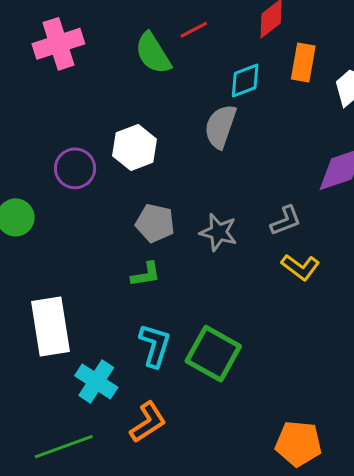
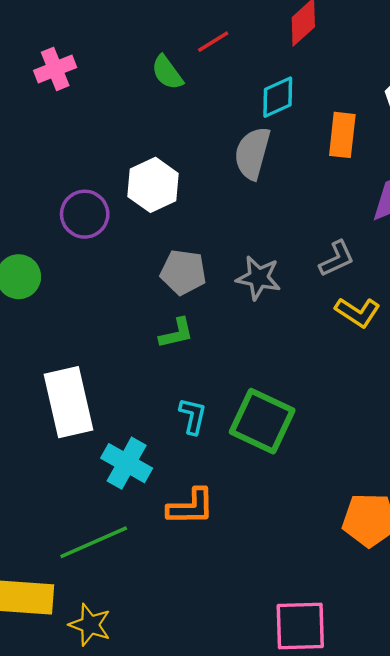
pink cross: (58, 44) -> (55, 69), size x0.7
green semicircle: (153, 53) -> (167, 72), size x0.7
orange rectangle: (303, 62) -> (342, 135), moved
cyan L-shape: (155, 345) -> (193, 416), size x0.7
orange L-shape: (148, 422) -> (191, 507), turned 36

